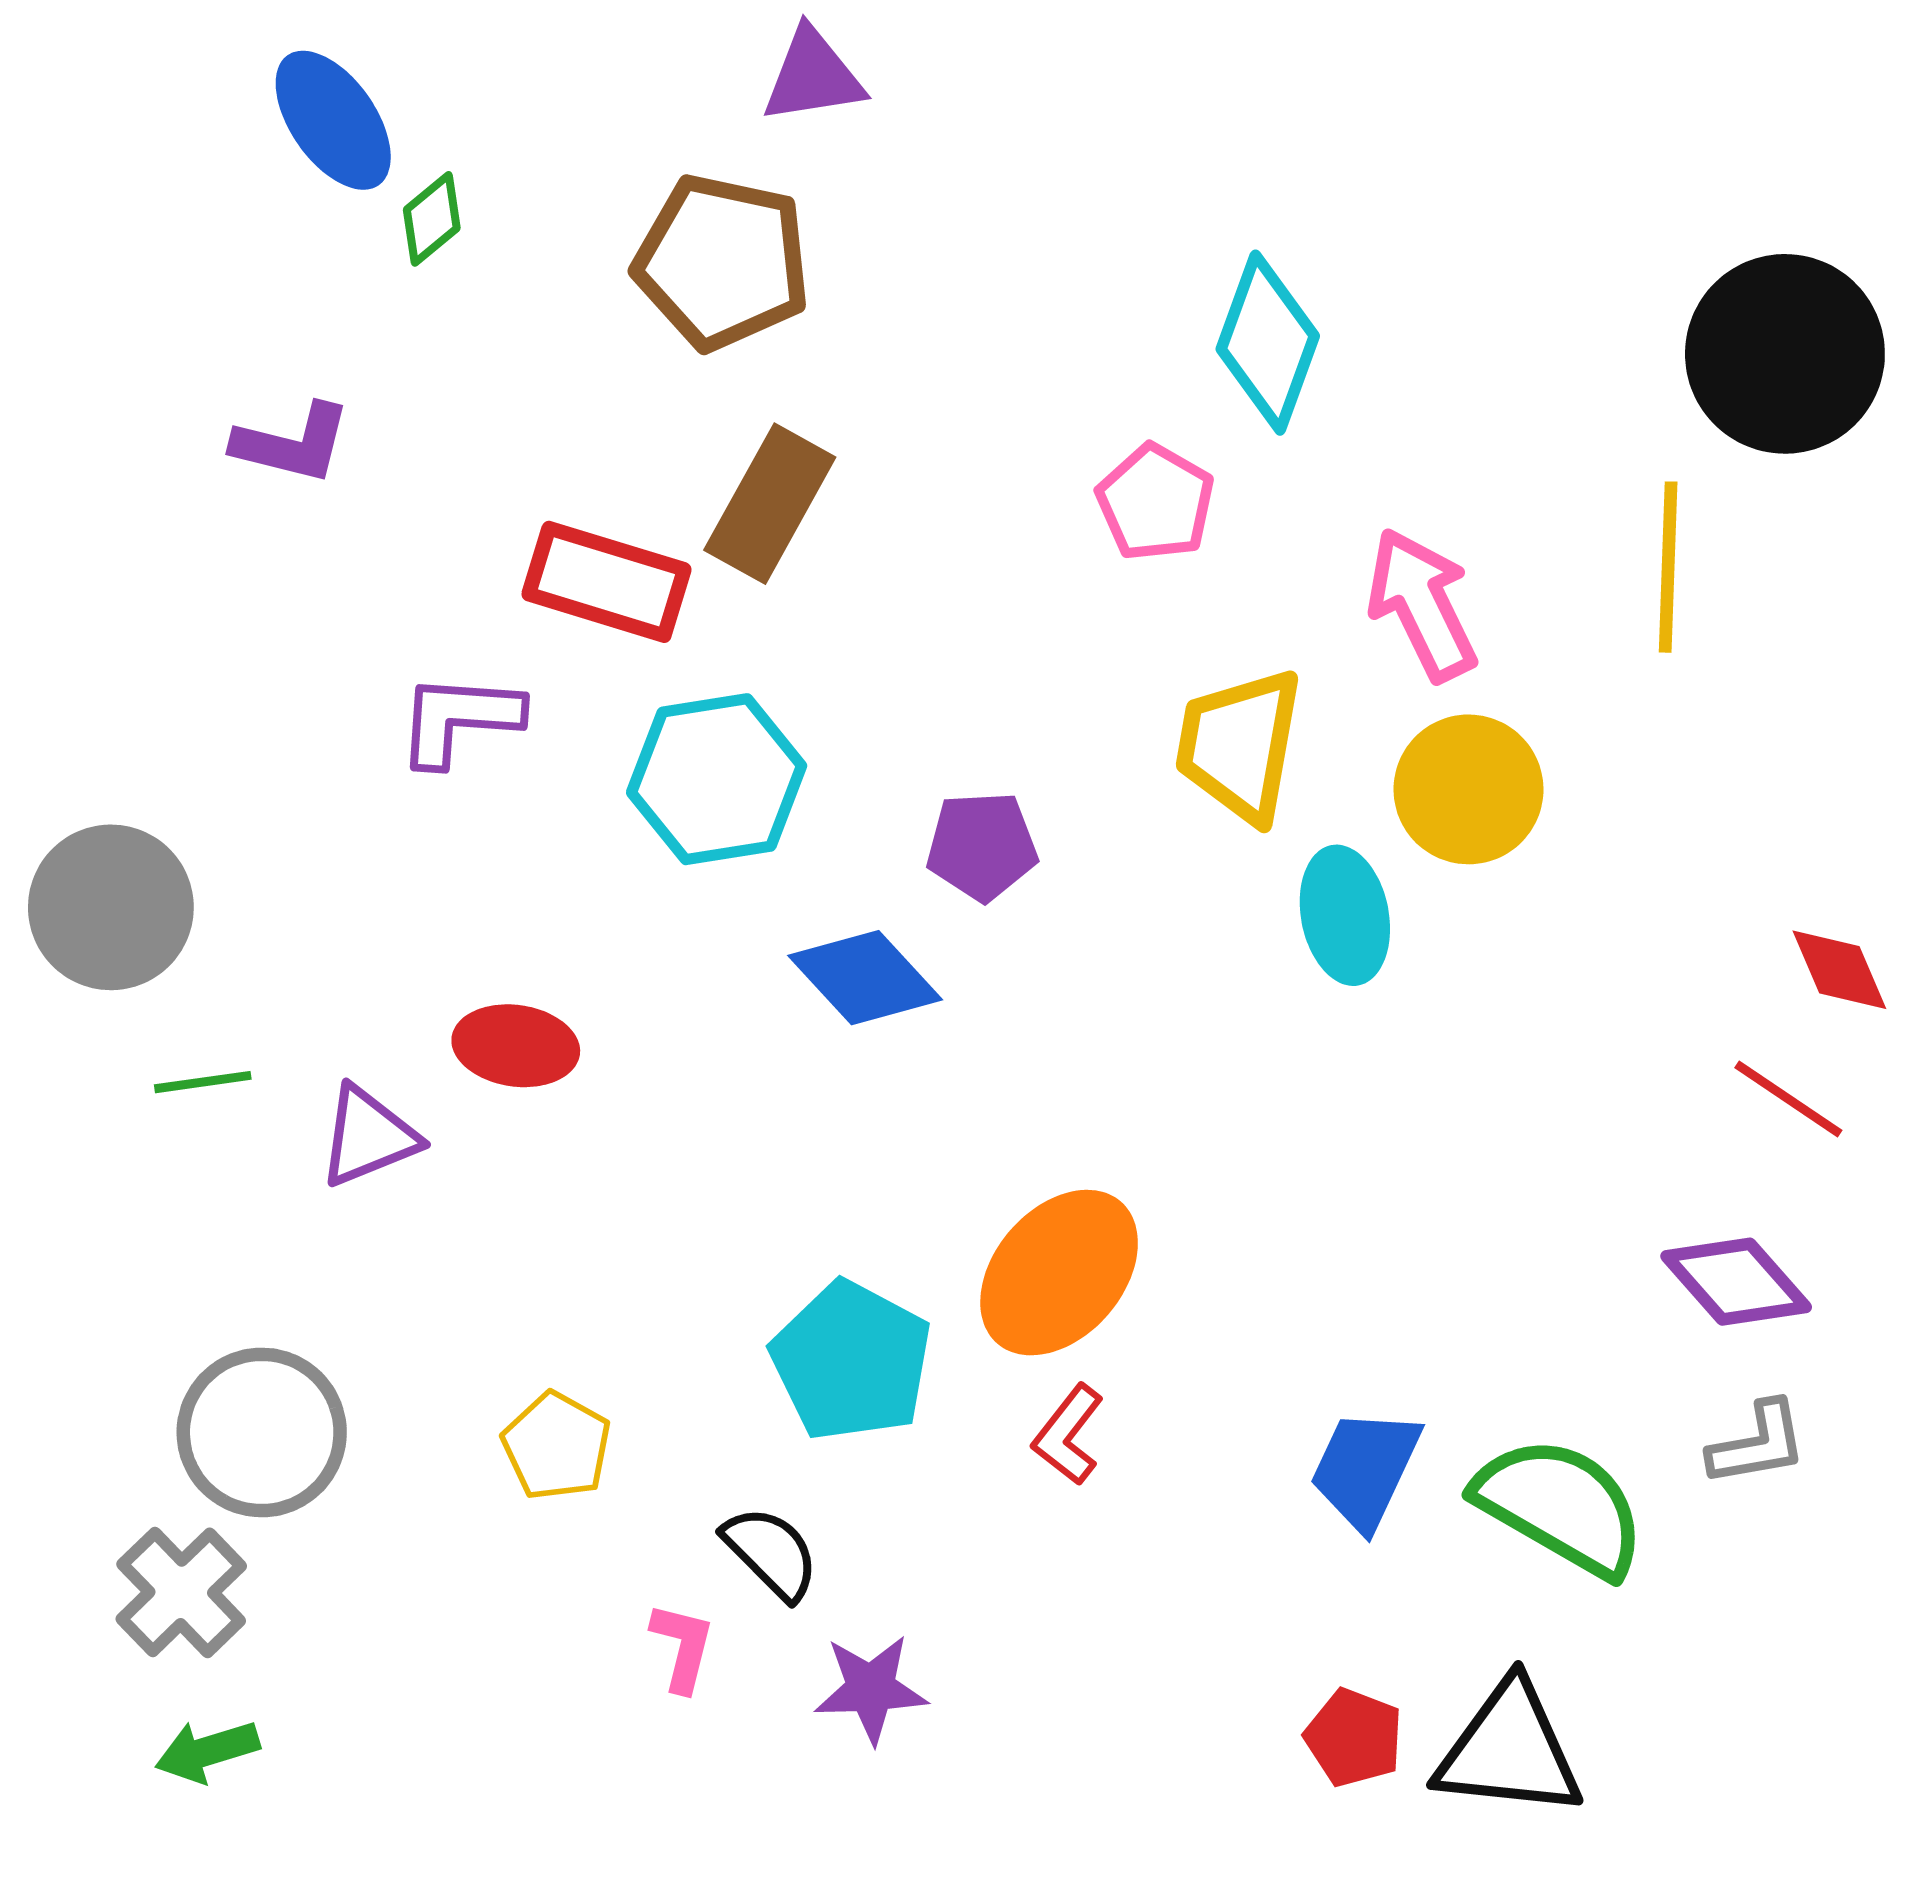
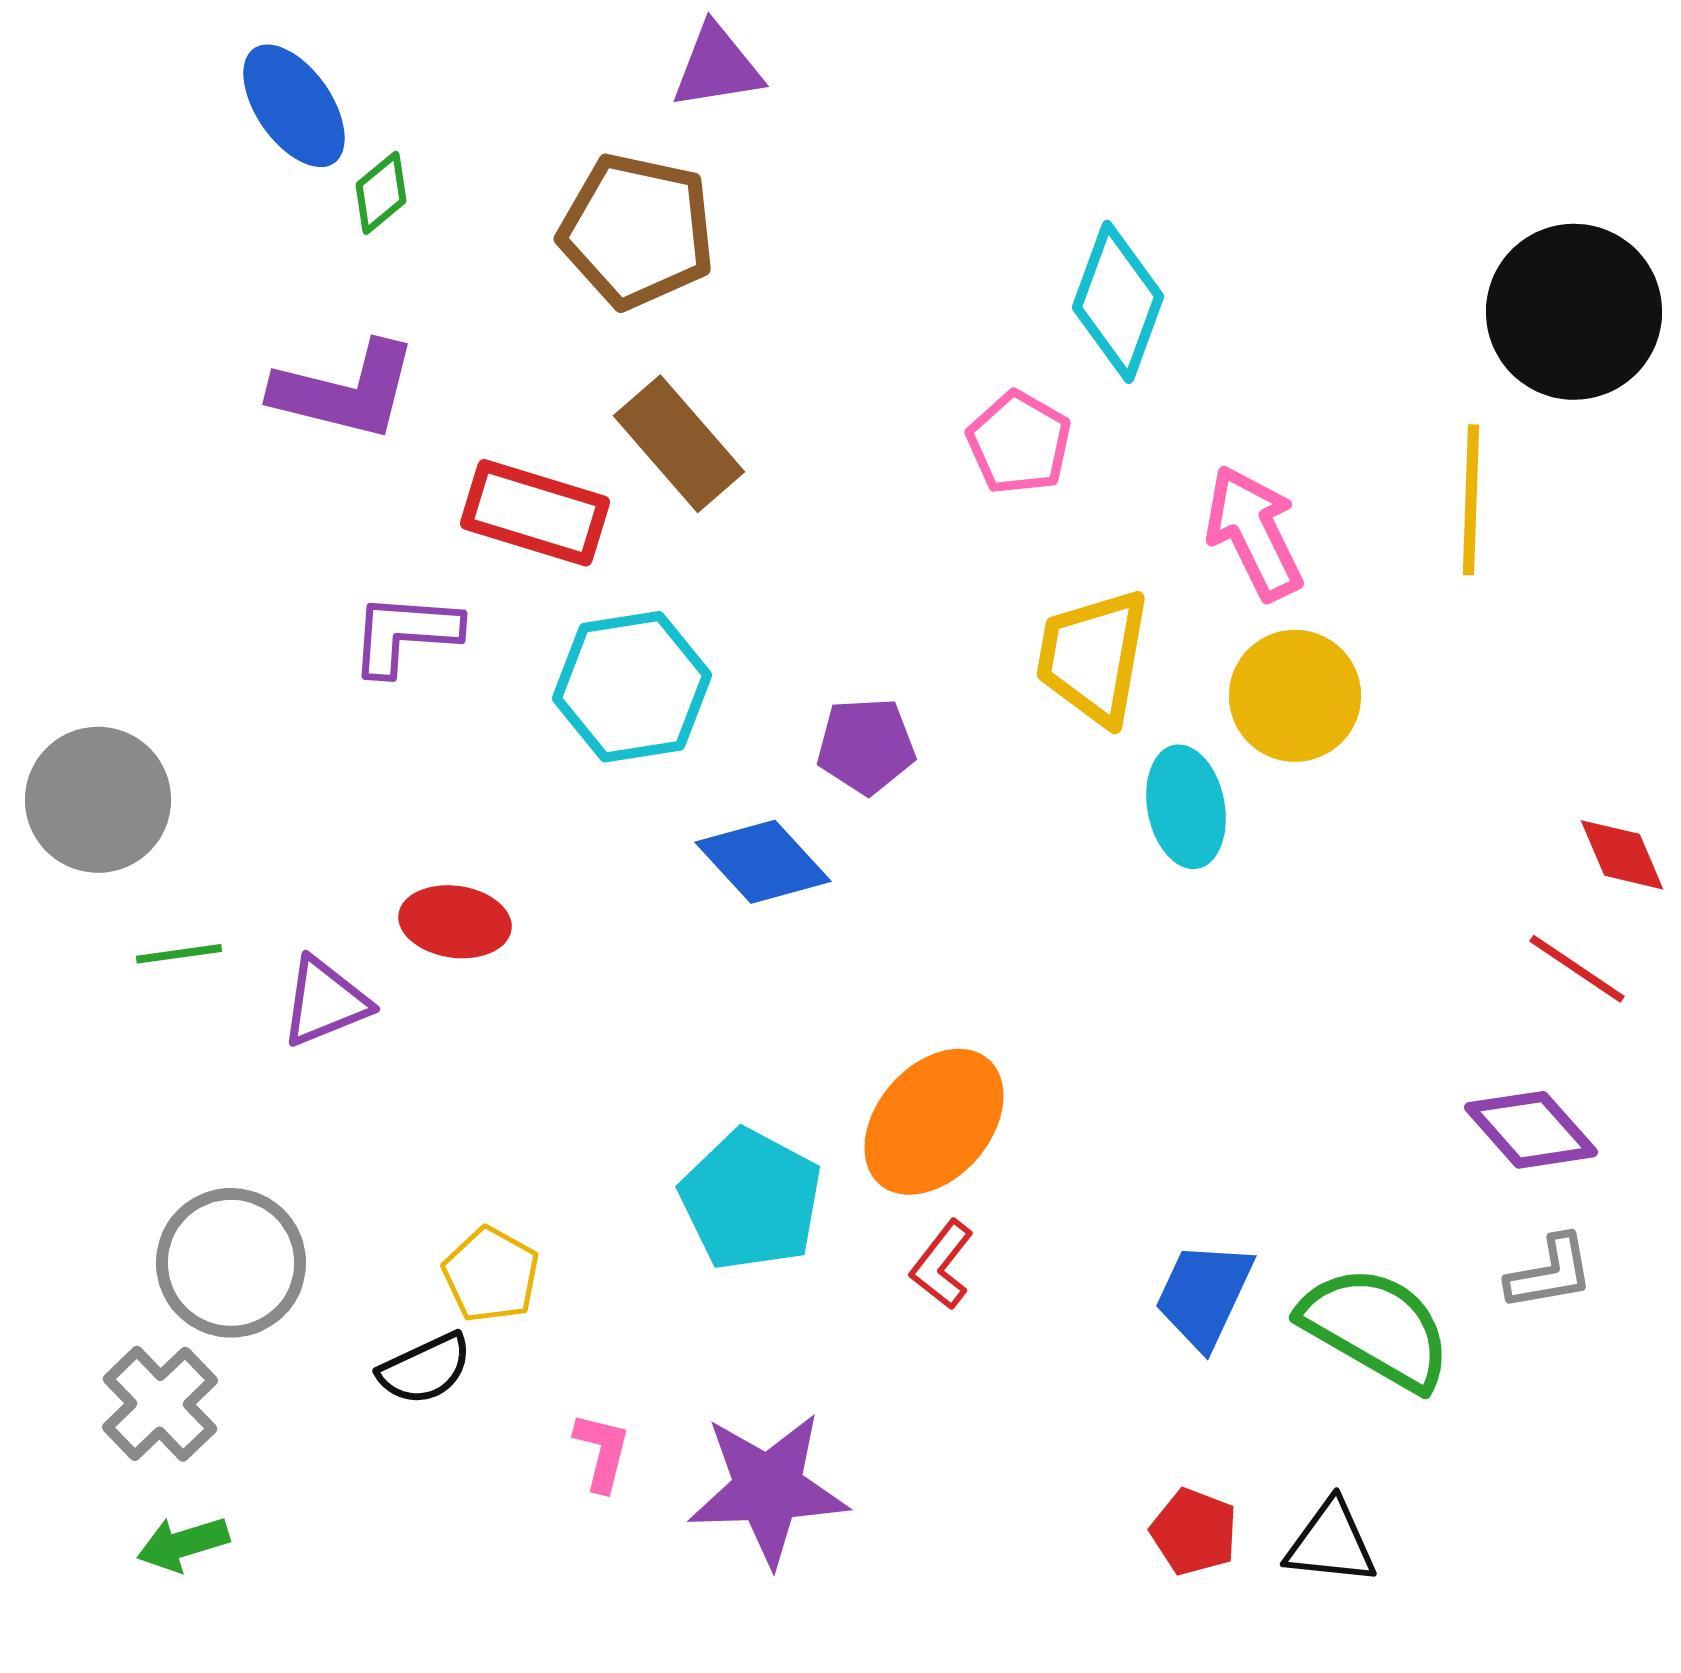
purple L-shape: (292, 443) -> (345, 391), moved, size x1.4
brown rectangle: (770, 504) -> (679, 444), turned -70
black semicircle: (771, 1553) -> (425, 1369), moved, turned 110
purple star: (871, 1689) -> (768, 1489), size x1.6
black triangle: (1509, 1750) -> (1331, 1543), size x0.7

